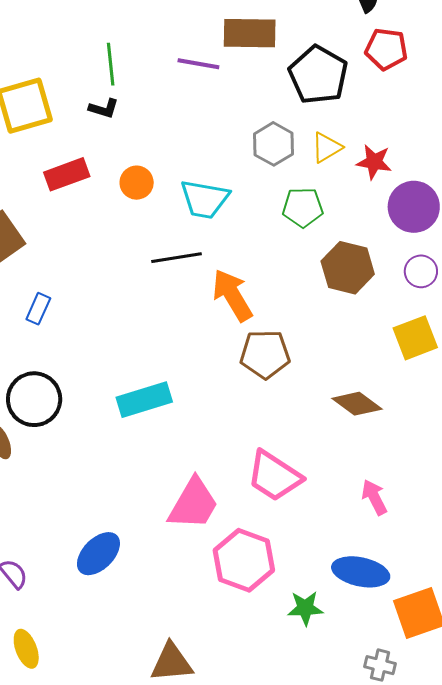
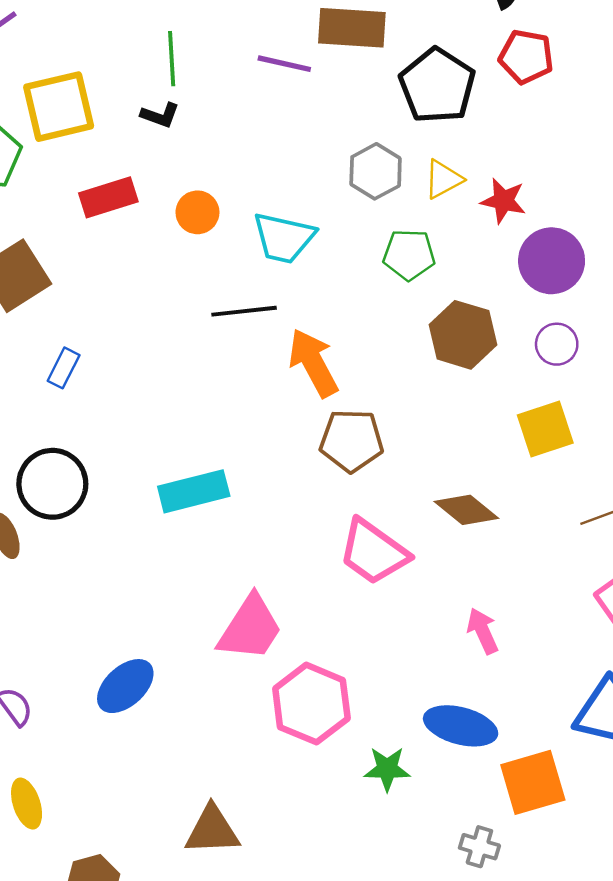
pink trapezoid: (274, 476) -> (373, 552), moved

